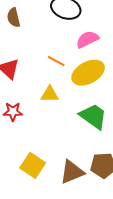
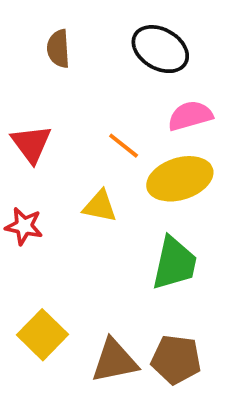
green trapezoid: (93, 116) -> (174, 263), turned 56

